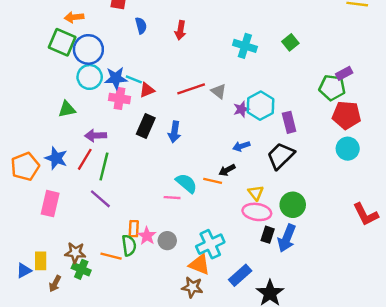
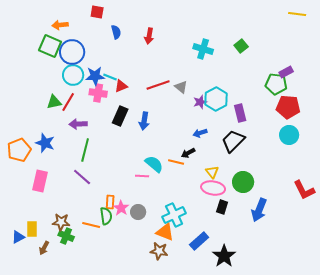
red line: (85, 159) -> (68, 102), moved
blue arrow: (287, 238) -> (259, 210), moved

